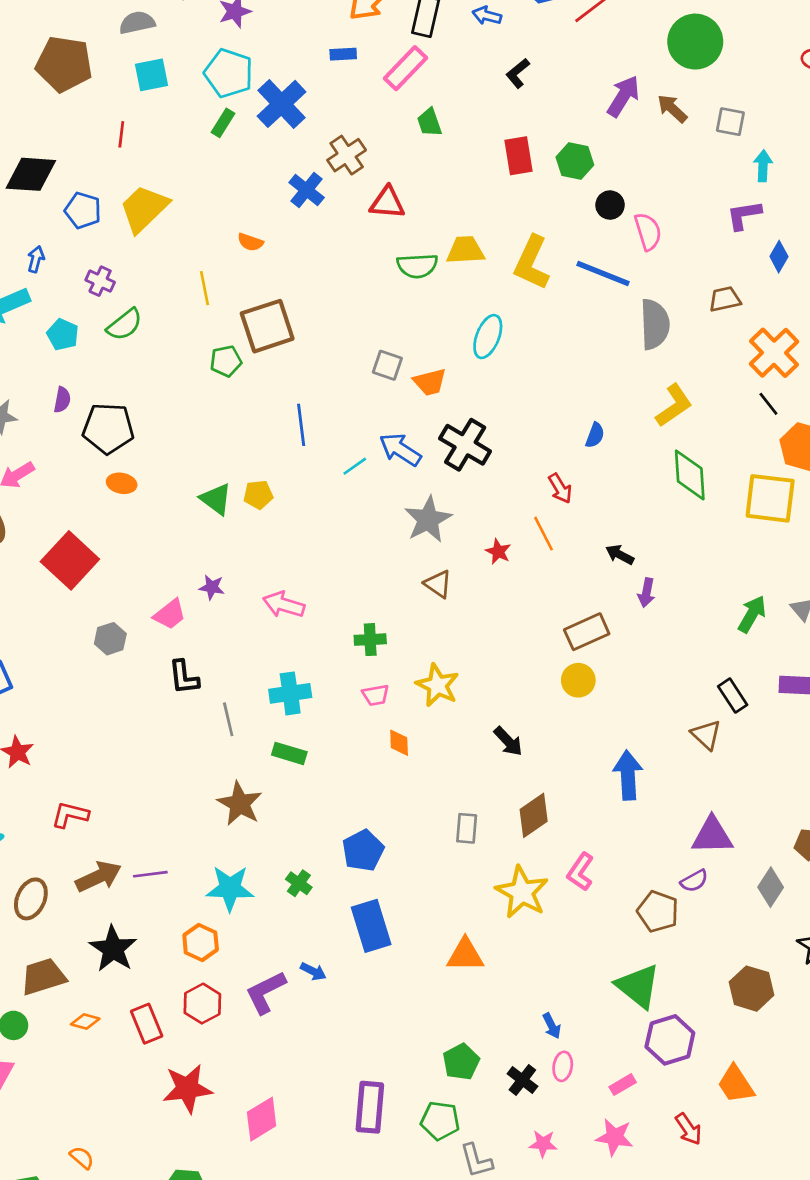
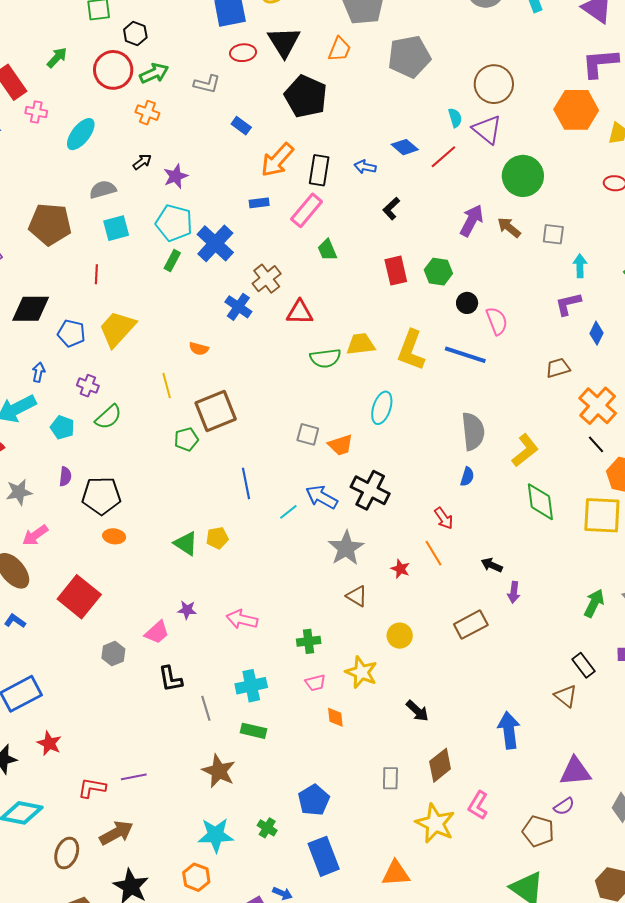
gray semicircle: (655, 324) -> (473, 431), moved
yellow circle: (578, 680) -> (400, 636), moved
purple line: (150, 874) -> (134, 777), moved

